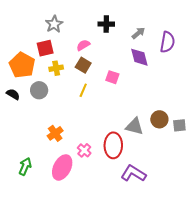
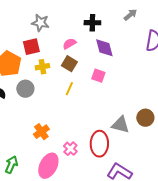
gray star: (54, 24) -> (40, 23), turned -30
gray arrow: (138, 33) -> (130, 15), moved
purple diamond: (139, 57) -> (104, 48), moved

